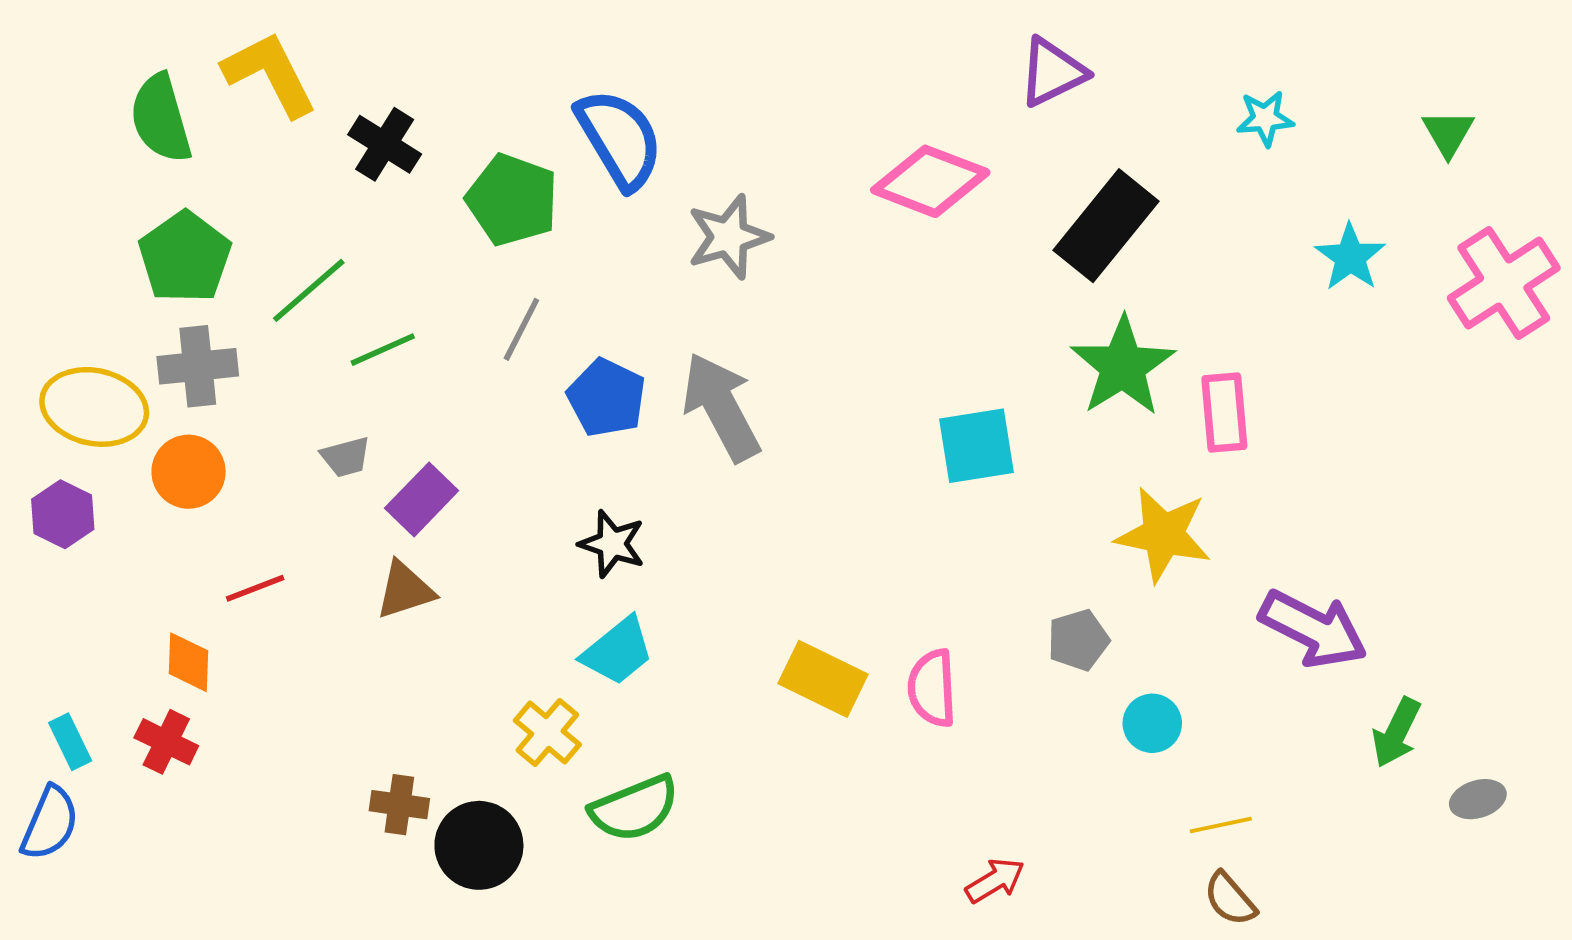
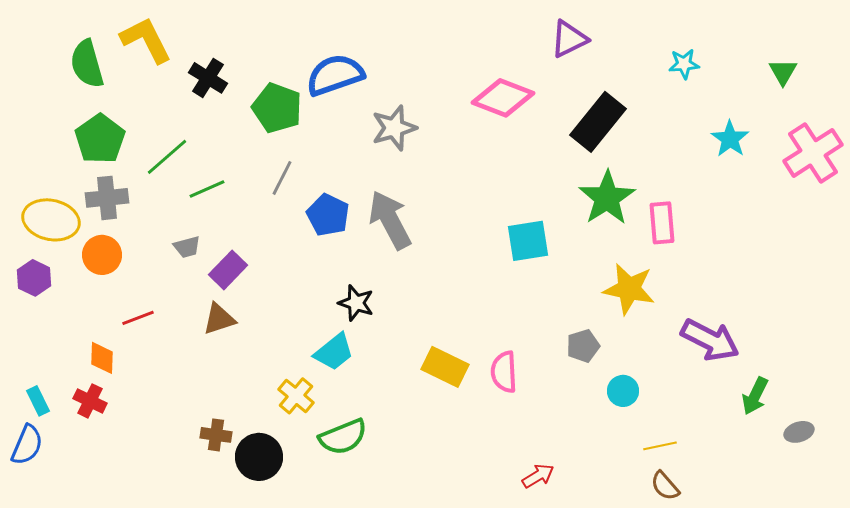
blue semicircle: (620, 139) -> (335, 75), turned -78
black star: (612, 544) -> (356, 303), moved

